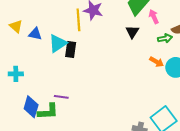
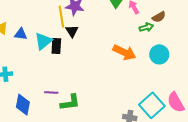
black triangle: (132, 32) -> (72, 31), moved
orange arrow: (157, 62) -> (124, 52), moved, size x1.6
green L-shape: (48, 111) -> (70, 102), moved

